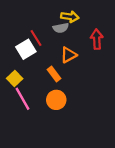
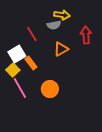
white square: (26, 49) -> (17, 54), moved
orange rectangle: (54, 74) -> (31, 63), moved

